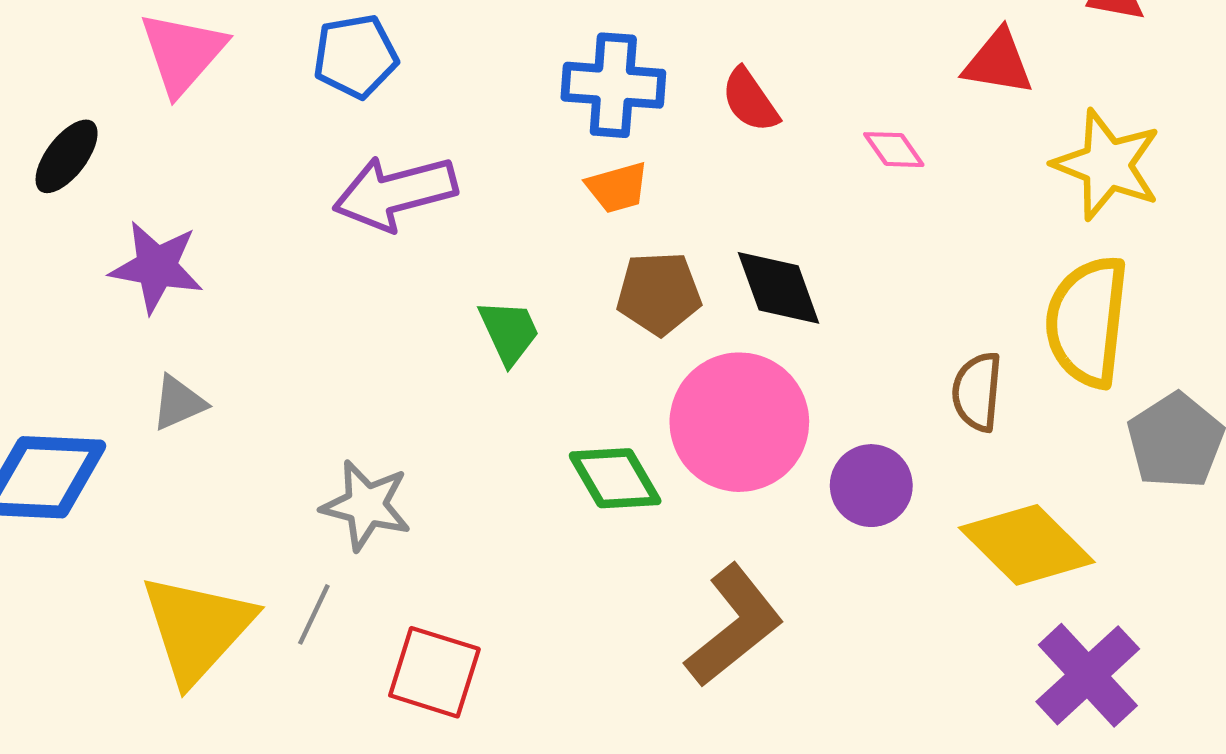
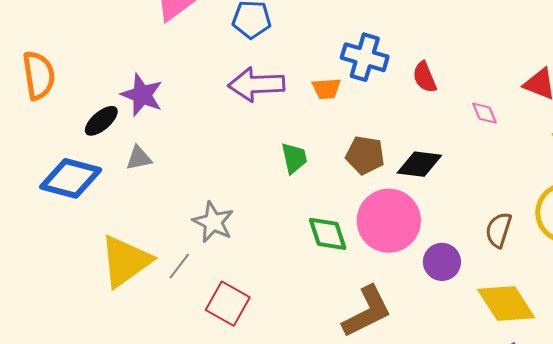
black ellipse: (67, 156) -> (101, 121), moved
orange trapezoid: (617, 188) -> (326, 89), moved
black diamond: (779, 288) -> (419, 164), turned -75

